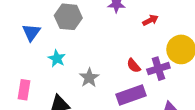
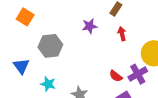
red arrow: (150, 20) -> (122, 34), turned -64

